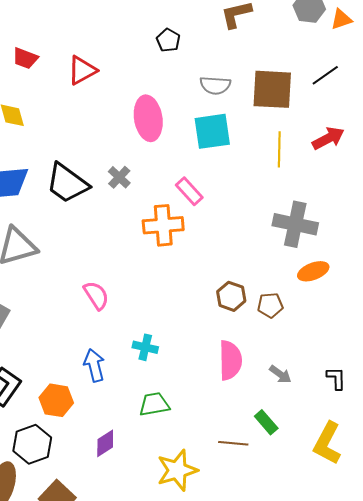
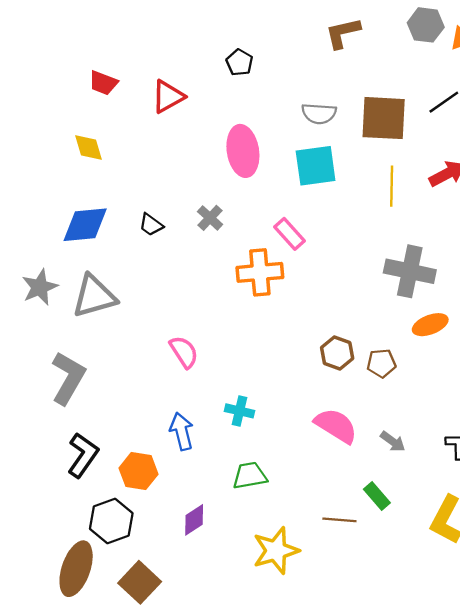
black pentagon: (168, 40) -> (240, 62), moved
black trapezoid: (67, 183) -> (151, 225), size x0.5
pink semicircle: (230, 360) -> (336, 426), turned -57

